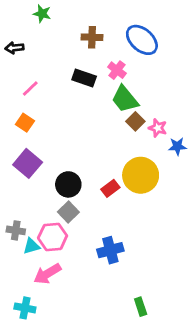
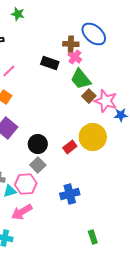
brown cross: (92, 37) -> (71, 44), moved
pink star: (158, 128) -> (106, 101), size x1.6

